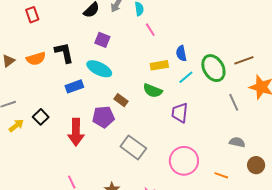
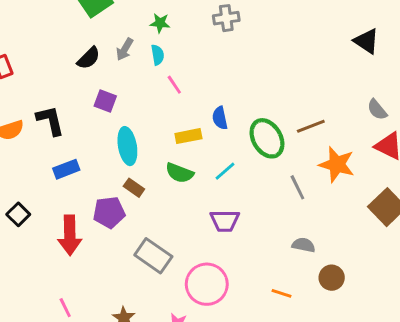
cyan ellipse: (99, 69) -> (127, 146), moved, turned 55
cyan line: (186, 77) -> (225, 171), moved
purple trapezoid: (180, 113) -> (225, 221), moved, turned -95
pink circle: (184, 161) -> (207, 284), moved

